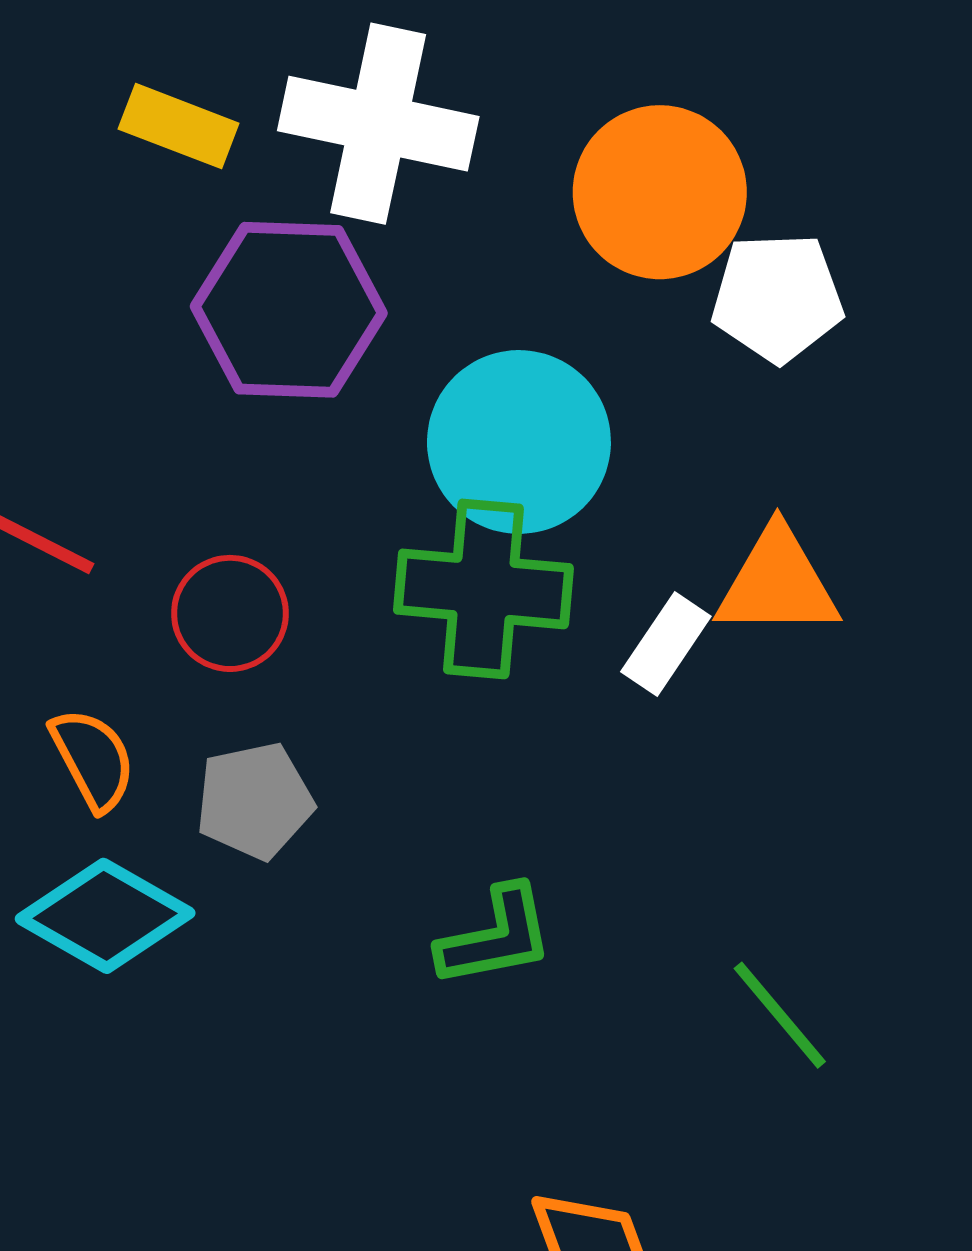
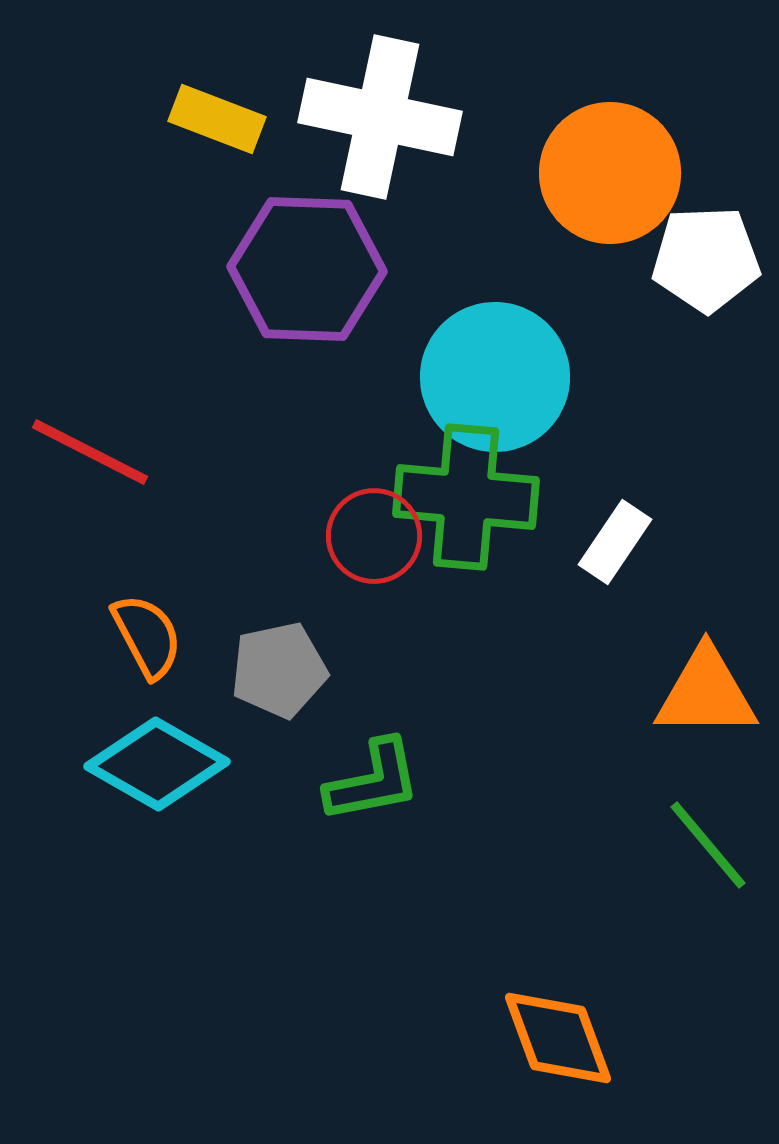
orange triangle: (777, 583) -> (706, 693), moved
red circle: (230, 613) -> (374, 536), moved
green L-shape: (496, 937) -> (373, 781), moved

